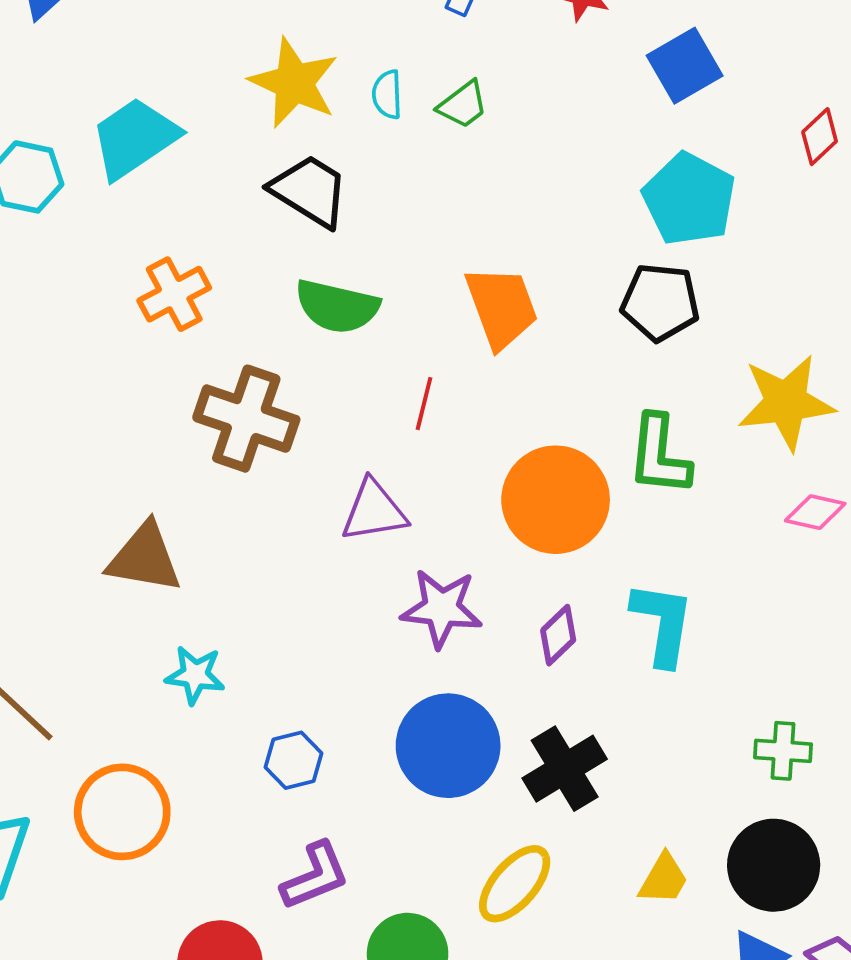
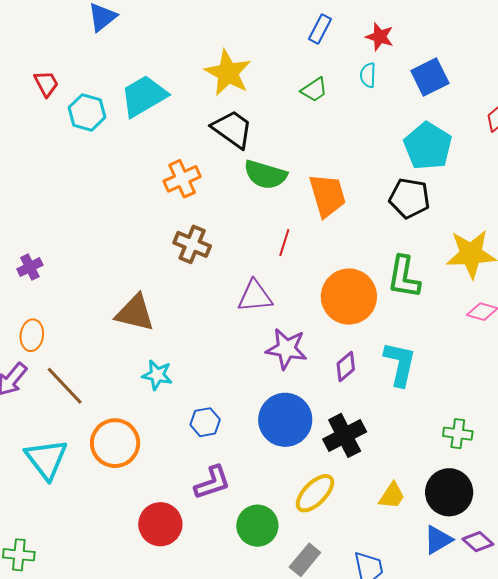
cyan semicircle: (387, 95) -> (368, 75), moved
orange cross: (174, 294) -> (182, 179), moved
green semicircle: (337, 306) -> (265, 175), moved
brown cross: (246, 419) -> (192, 244), size x0.7

